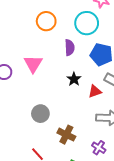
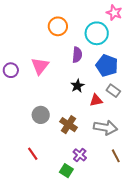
brown cross: (66, 135) -> (68, 125), moved
purple cross: (99, 148) -> (80, 155), moved

